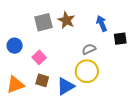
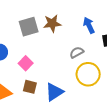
brown star: (66, 20) -> (52, 23), turned -30
yellow circle: (87, 71) -> (88, 74), moved

